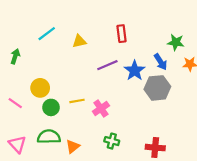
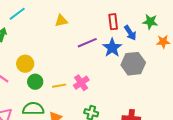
cyan line: (47, 34) -> (17, 14), moved
red rectangle: (122, 34) -> (113, 22), moved
blue arrow: (161, 62) -> (130, 33), moved
yellow line: (77, 101) -> (59, 86), moved

